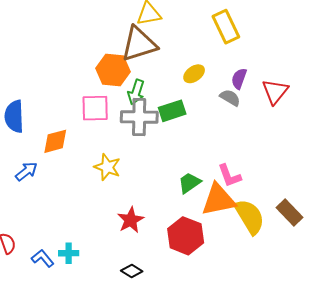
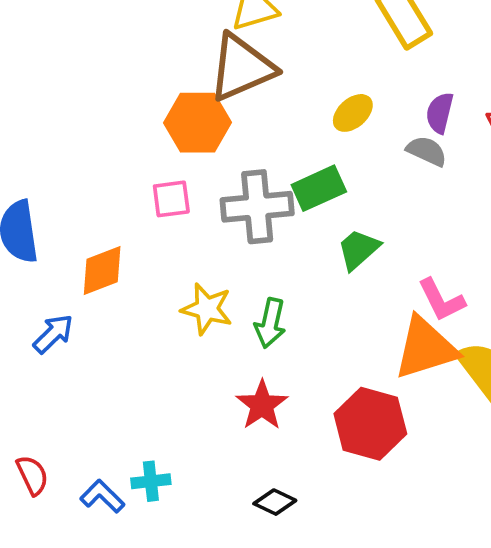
green arrow: (136, 92) -> (270, 323), moved
pink square: (95, 108) -> (171, 199), size x0.7
green trapezoid: (189, 183) -> (358, 249), moved

